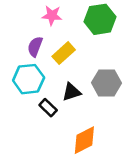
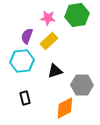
pink star: (52, 15) -> (48, 18), moved
gray hexagon: (106, 83) -> (82, 85), moved
black rectangle: (48, 108) -> (25, 98), moved, turned 32

